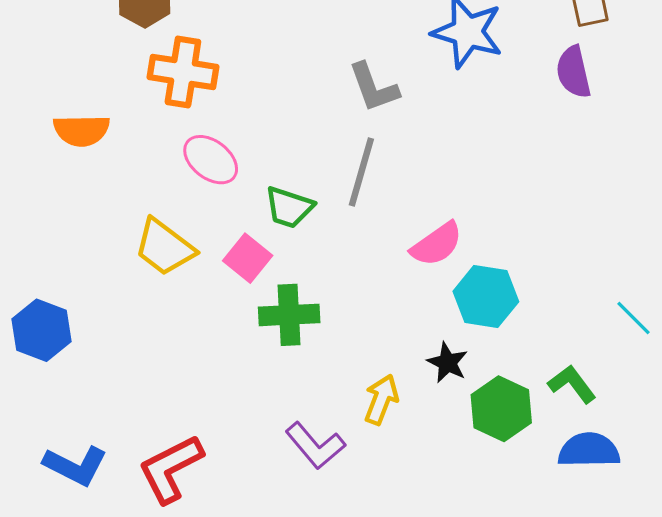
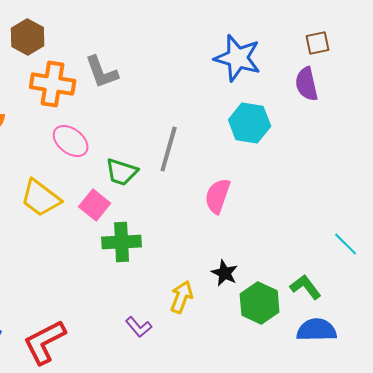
gray L-shape: (374, 87) -> (102, 72), moved
pink semicircle: (437, 244) -> (218, 196), turned 144
cyan hexagon: (486, 296) -> (250, 123), moved
purple L-shape: (315, 446) -> (139, 327), size x0.7

